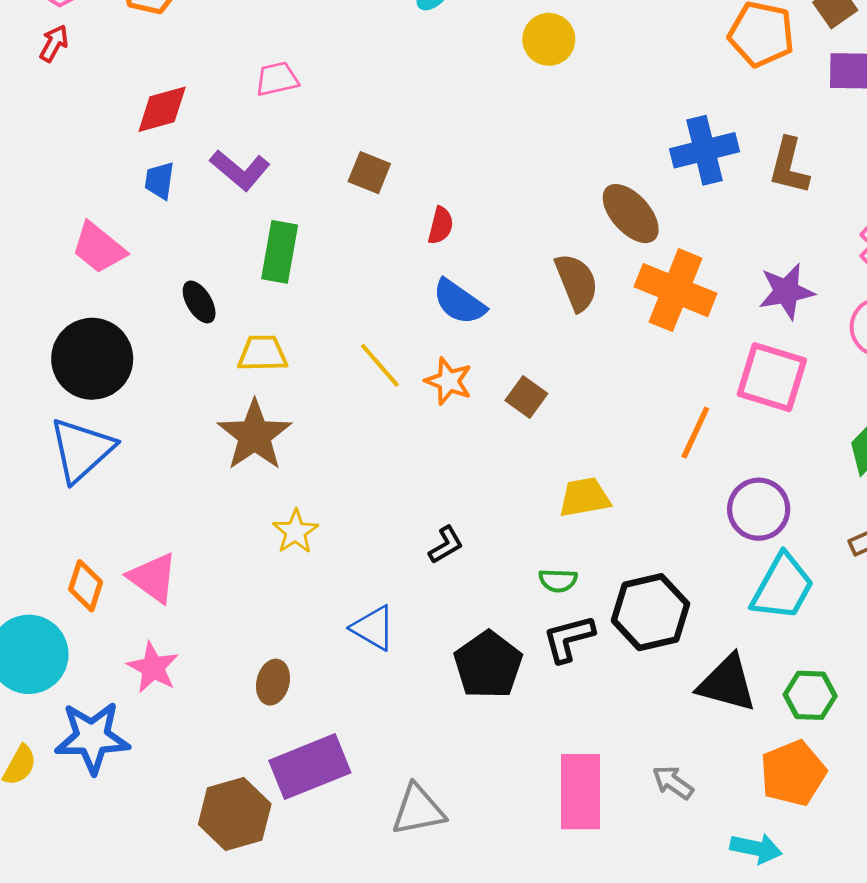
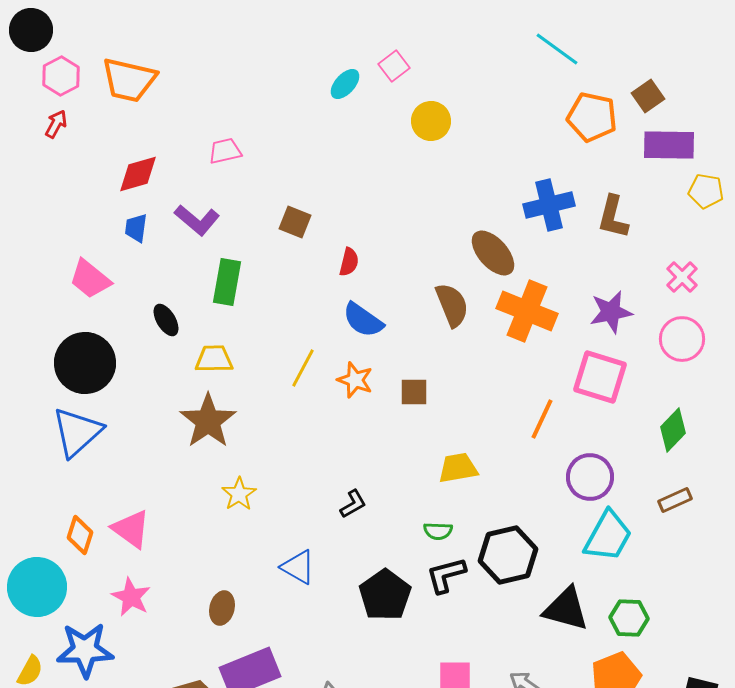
yellow line: (380, 365) -> (303, 368), turned 69
brown square: (526, 397) -> (414, 392), turned -36

